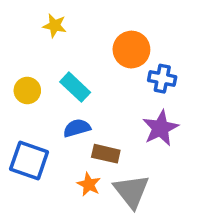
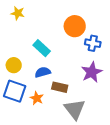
yellow star: (55, 26) -> (18, 13), moved
yellow circle: (27, 90) -> (14, 65), moved
orange star: (89, 184) -> (37, 98), moved

